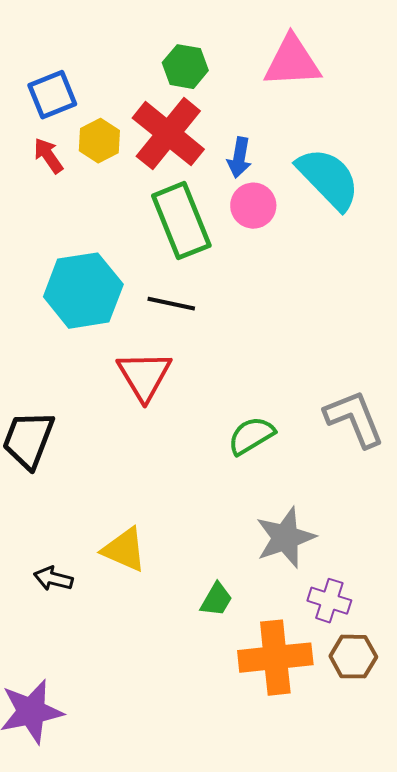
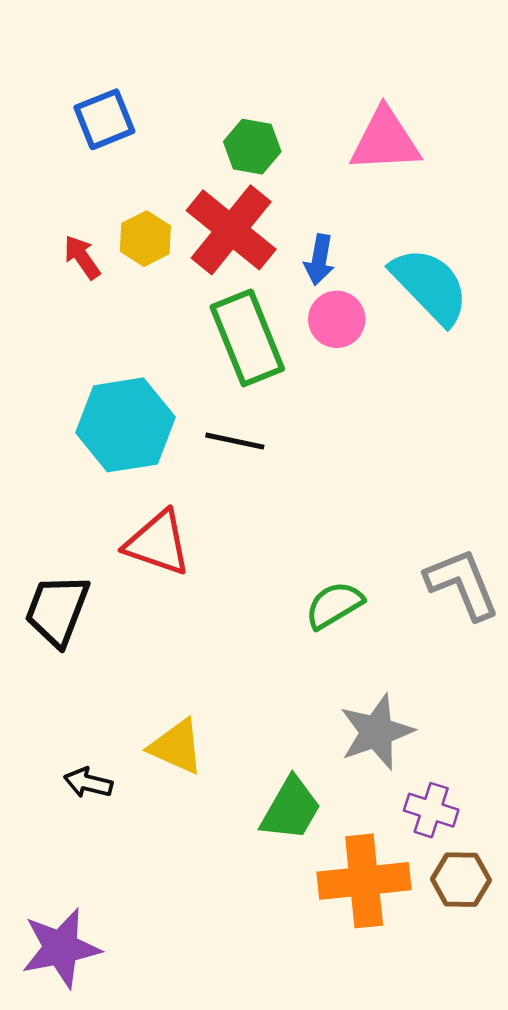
blue square: (52, 95) -> (104, 119), moved
red triangle: (144, 376) -> (158, 543), moved, turned -40
green trapezoid: (216, 600) -> (291, 809), size x1.5

